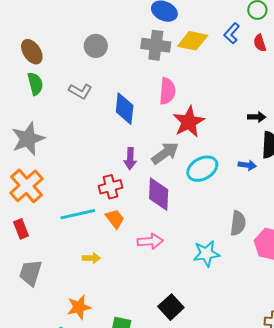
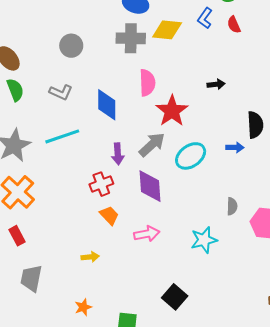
black arrow: (257, 117) -> (216, 84), moved
cyan line: (78, 214) -> (62, 136), moved
gray semicircle: (238, 223) -> (232, 206), size x0.7
orange star: (79, 307) -> (83, 307), size x0.7

